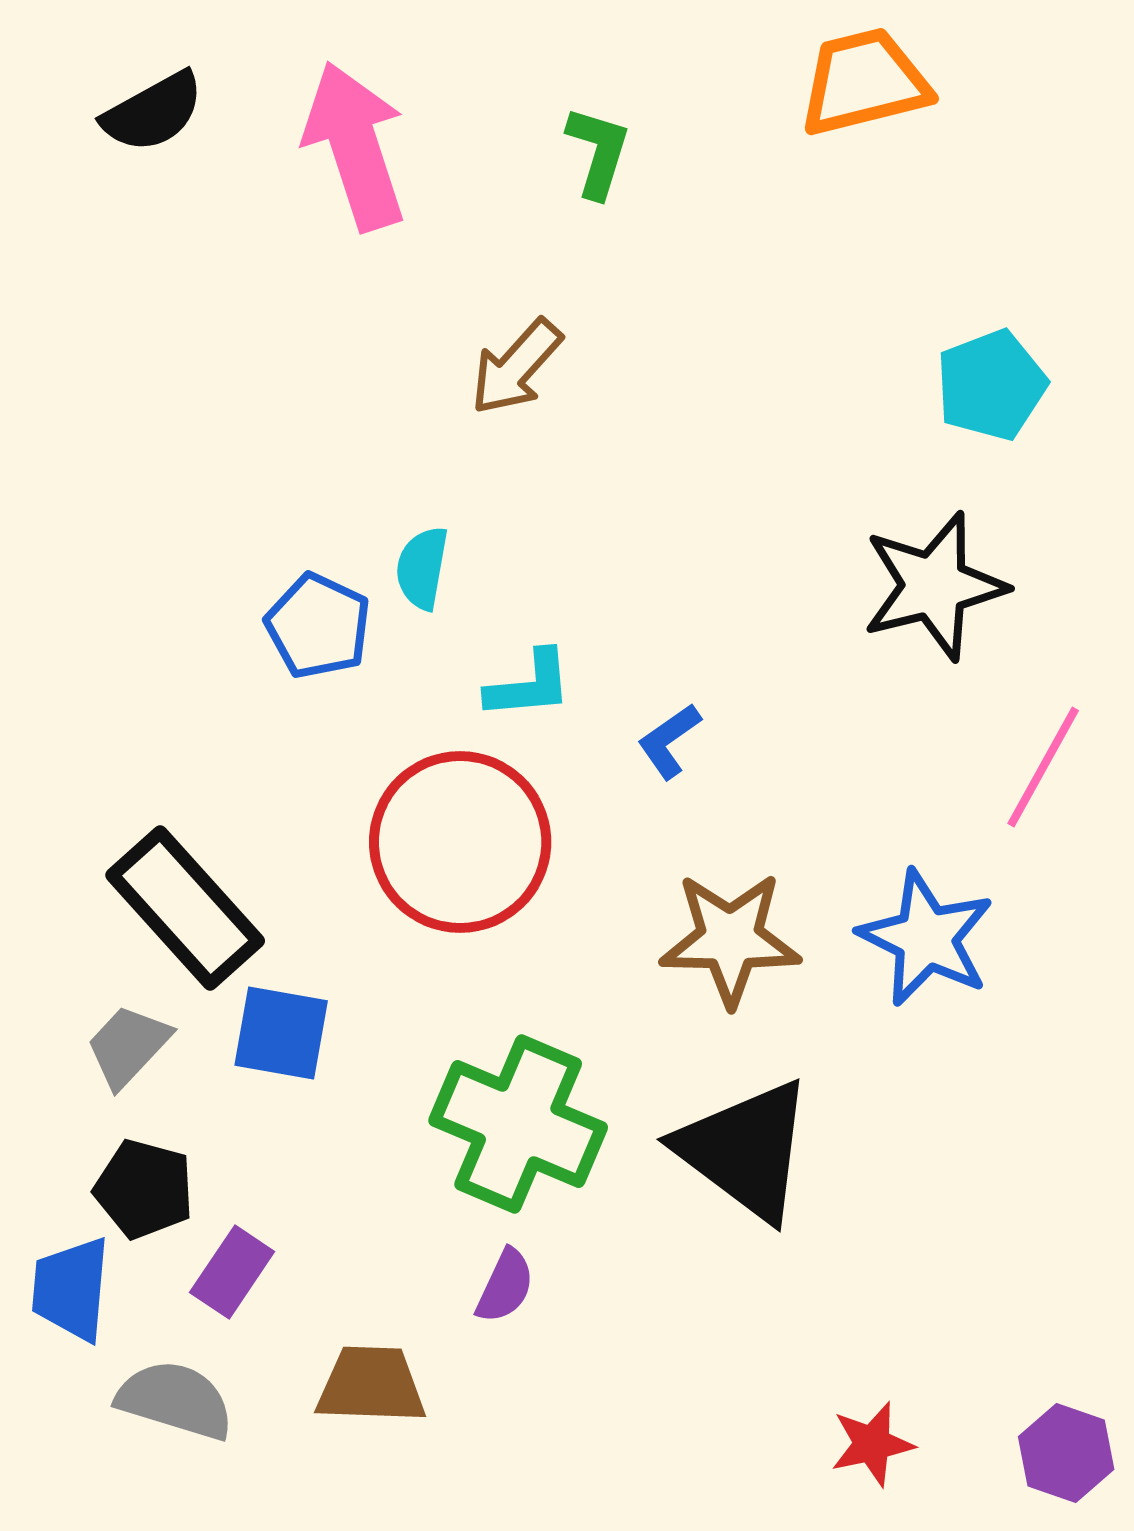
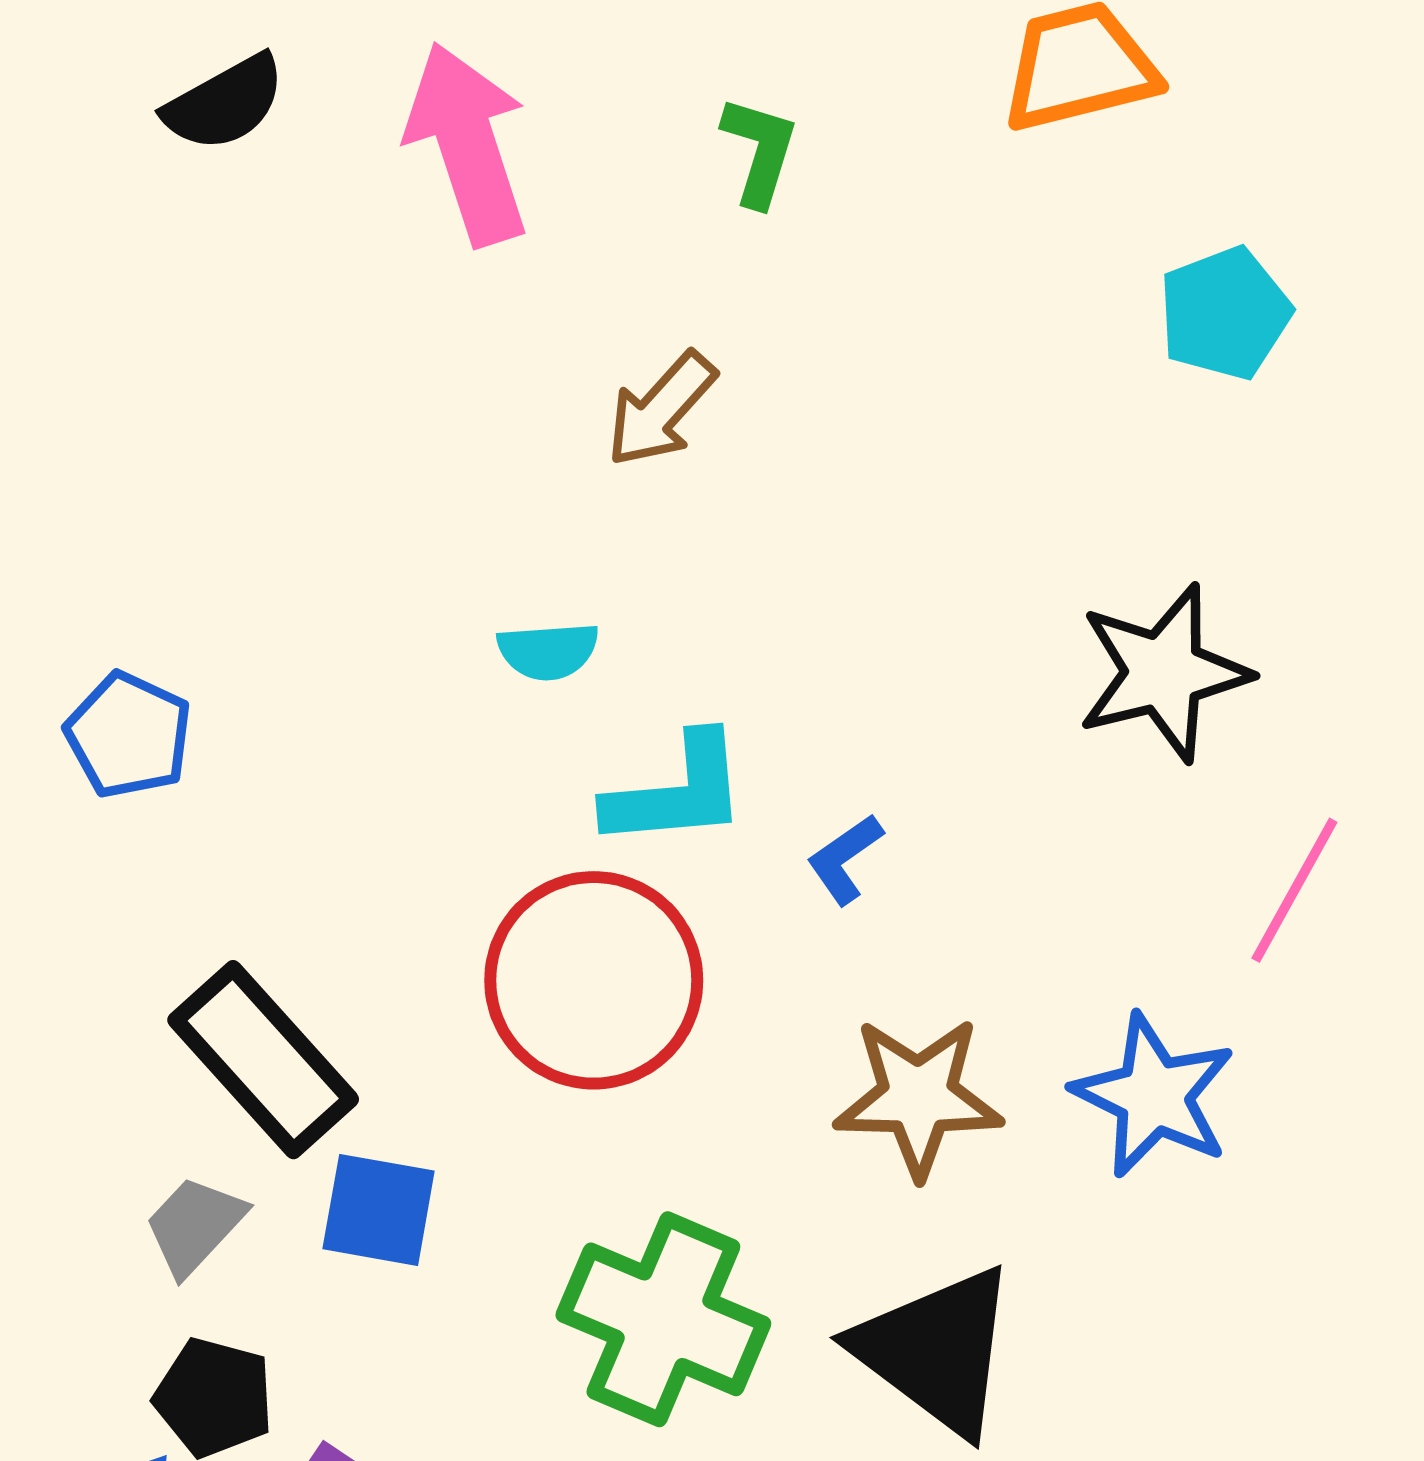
cyan pentagon: (991, 385) -> (1225, 313), moved
cyan semicircle: (422, 568) -> (548, 651), turned -104
blue pentagon: (318, 626) -> (129, 735), moved
cyan L-shape: (529, 685) -> (677, 792), size x1.4

